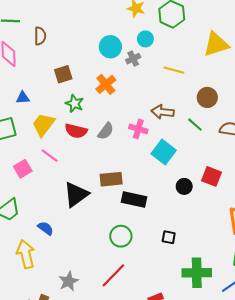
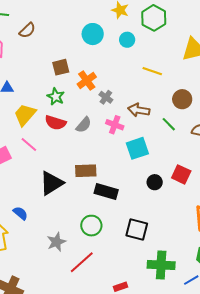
brown semicircle: (40, 36) -> (27, 30), turned 42
cyan circle: (110, 47) -> (93, 34), moved
gray cross: (133, 59) -> (106, 97), moved, turned -32
brown square: (63, 74) -> (61, 67), moved
cyan square: (164, 152) -> (137, 148), turned 30
black square: (169, 237) -> (137, 230), size x1.6
gray star: (69, 281) -> (56, 242), moved

